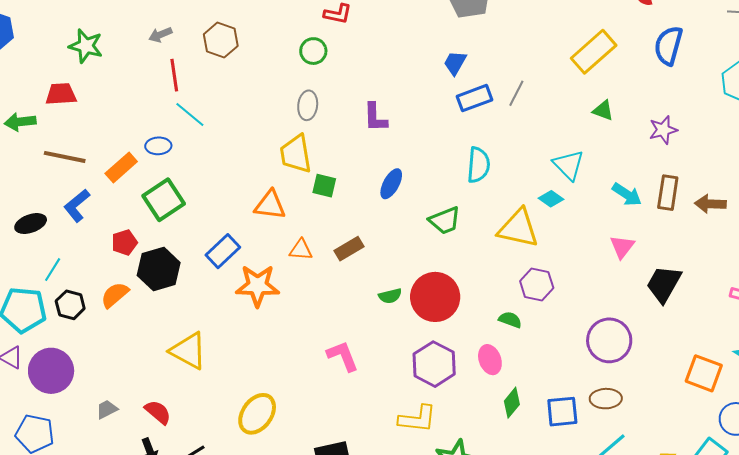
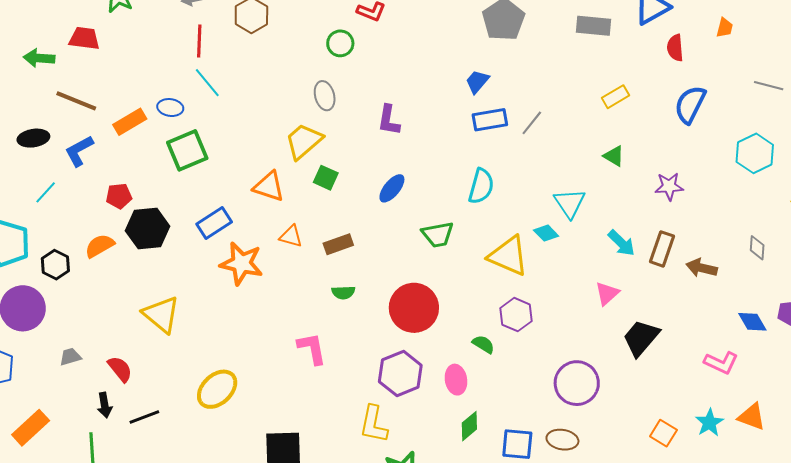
yellow rectangle: (594, 52) -> (615, 97), size x0.6
gray ellipse: (308, 105) -> (325, 96), turned -32
yellow trapezoid: (296, 154) -> (304, 141), turned 48
green square: (164, 200) -> (187, 150), moved
black ellipse: (31, 224) -> (33, 138), moved
cyan line: (53, 270) -> (46, 192), moved
green semicircle: (390, 296) -> (343, 292), moved
black hexagon: (70, 305) -> (55, 265), moved
orange square: (704, 373) -> (663, 433), size x0.7
yellow L-shape: (417, 419) -> (374, 424), turned 84

